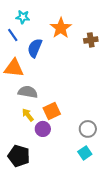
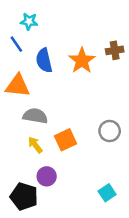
orange star: (61, 28) -> (82, 60), moved
blue semicircle: (35, 48) -> (44, 60), turned -36
purple circle: (43, 129) -> (47, 176), moved
gray circle: (88, 129) -> (110, 131), moved

